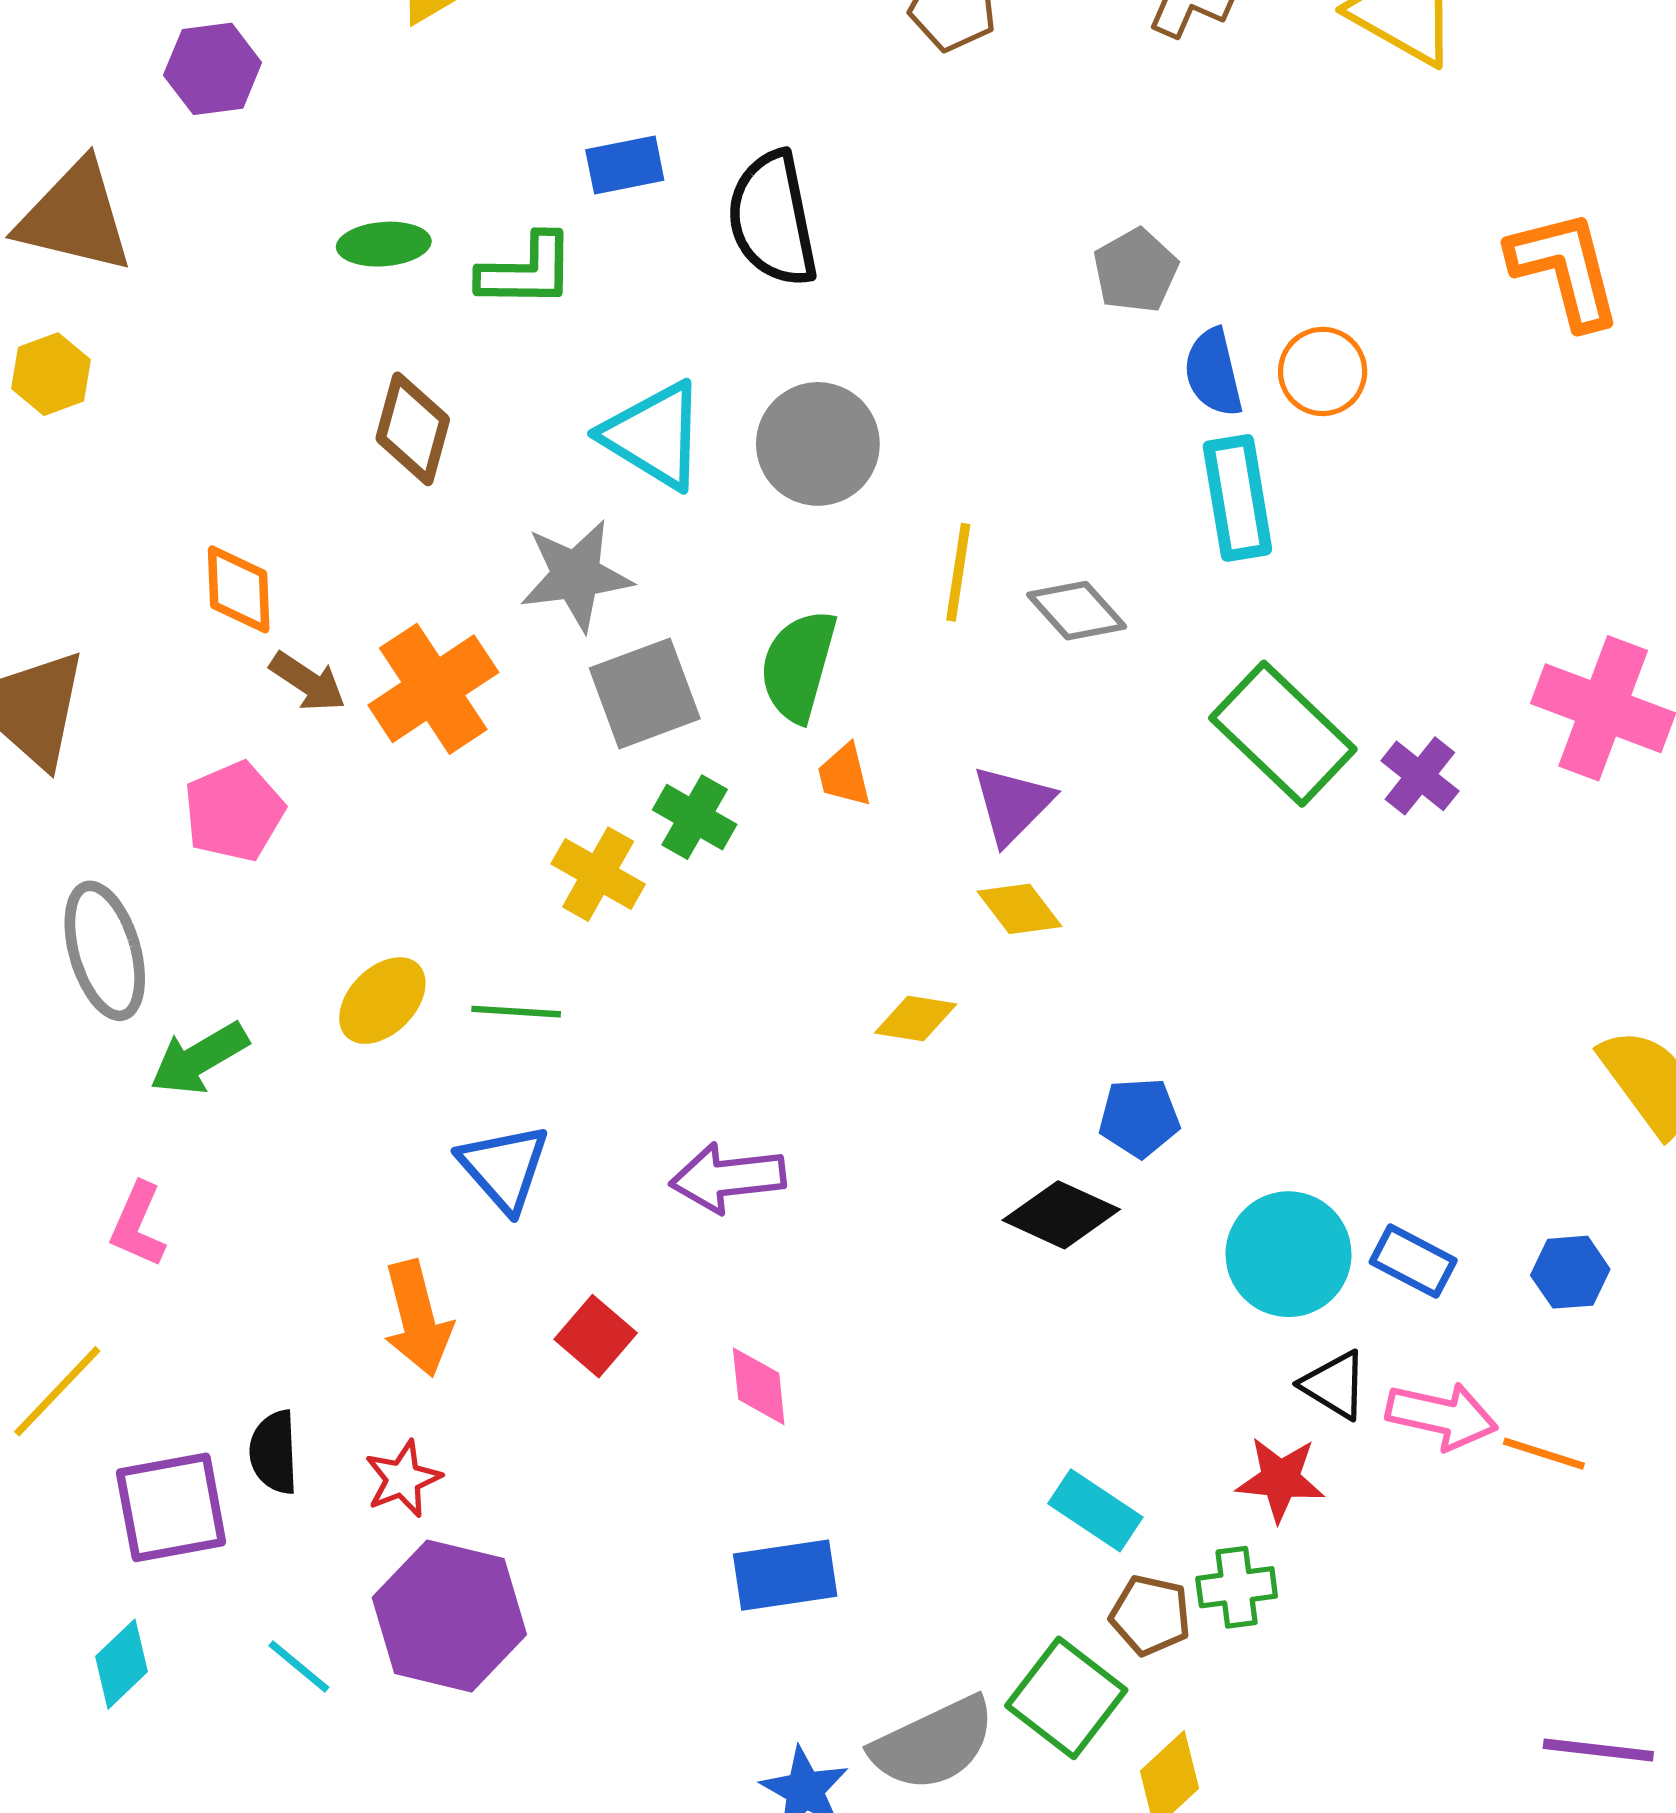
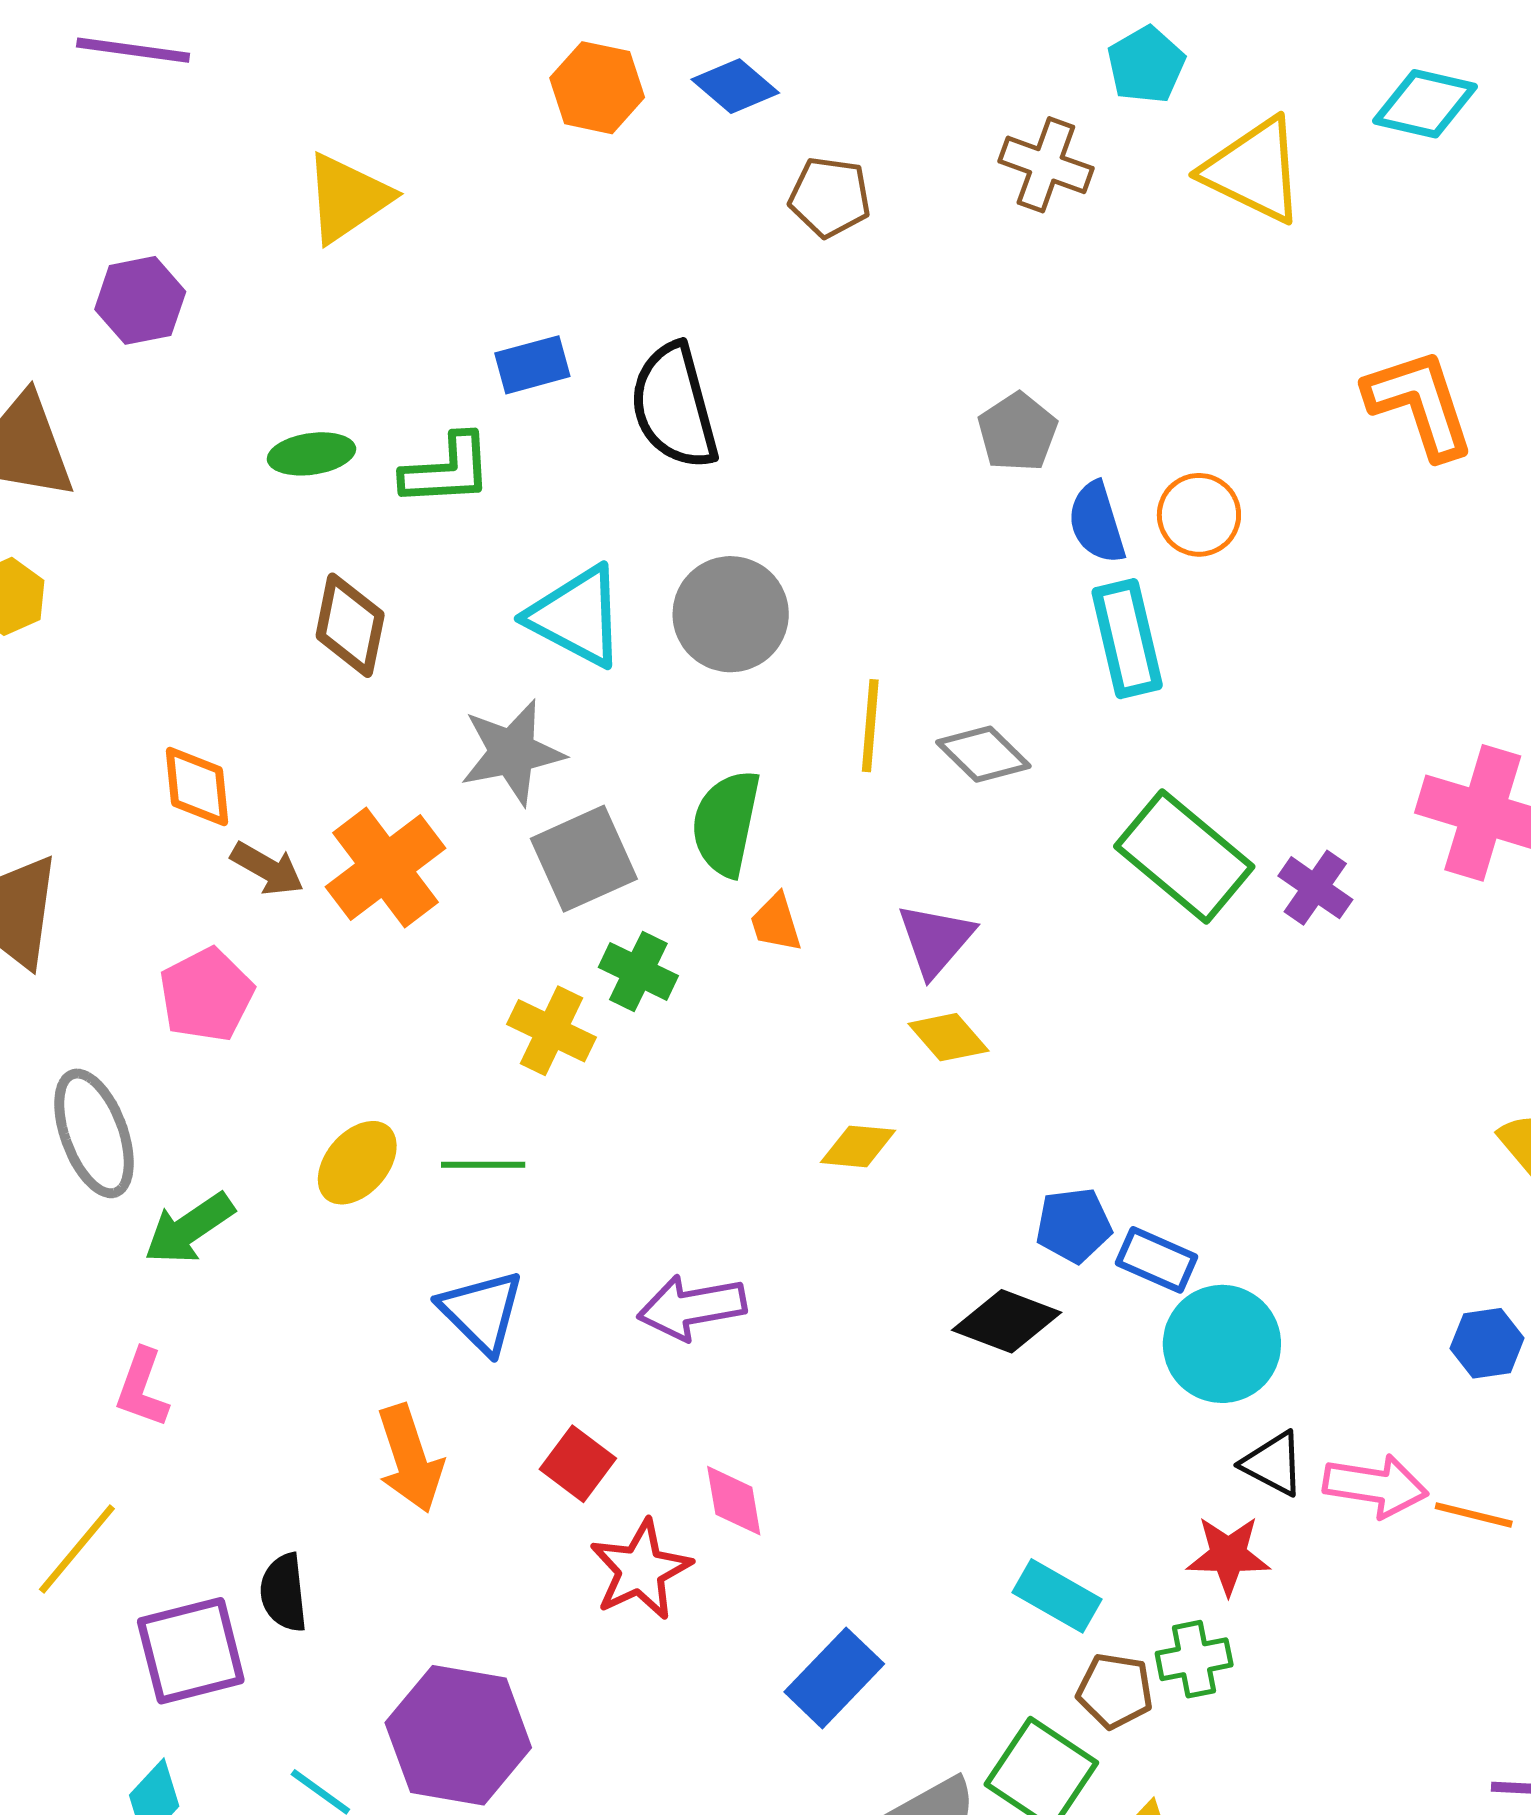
blue rectangle: (1413, 1261) -> (1157, 1260), moved
red star: (403, 1479) -> (641, 1570), moved, size x1.4
blue rectangle: (785, 1575) -> (834, 1678), moved, turned -34

